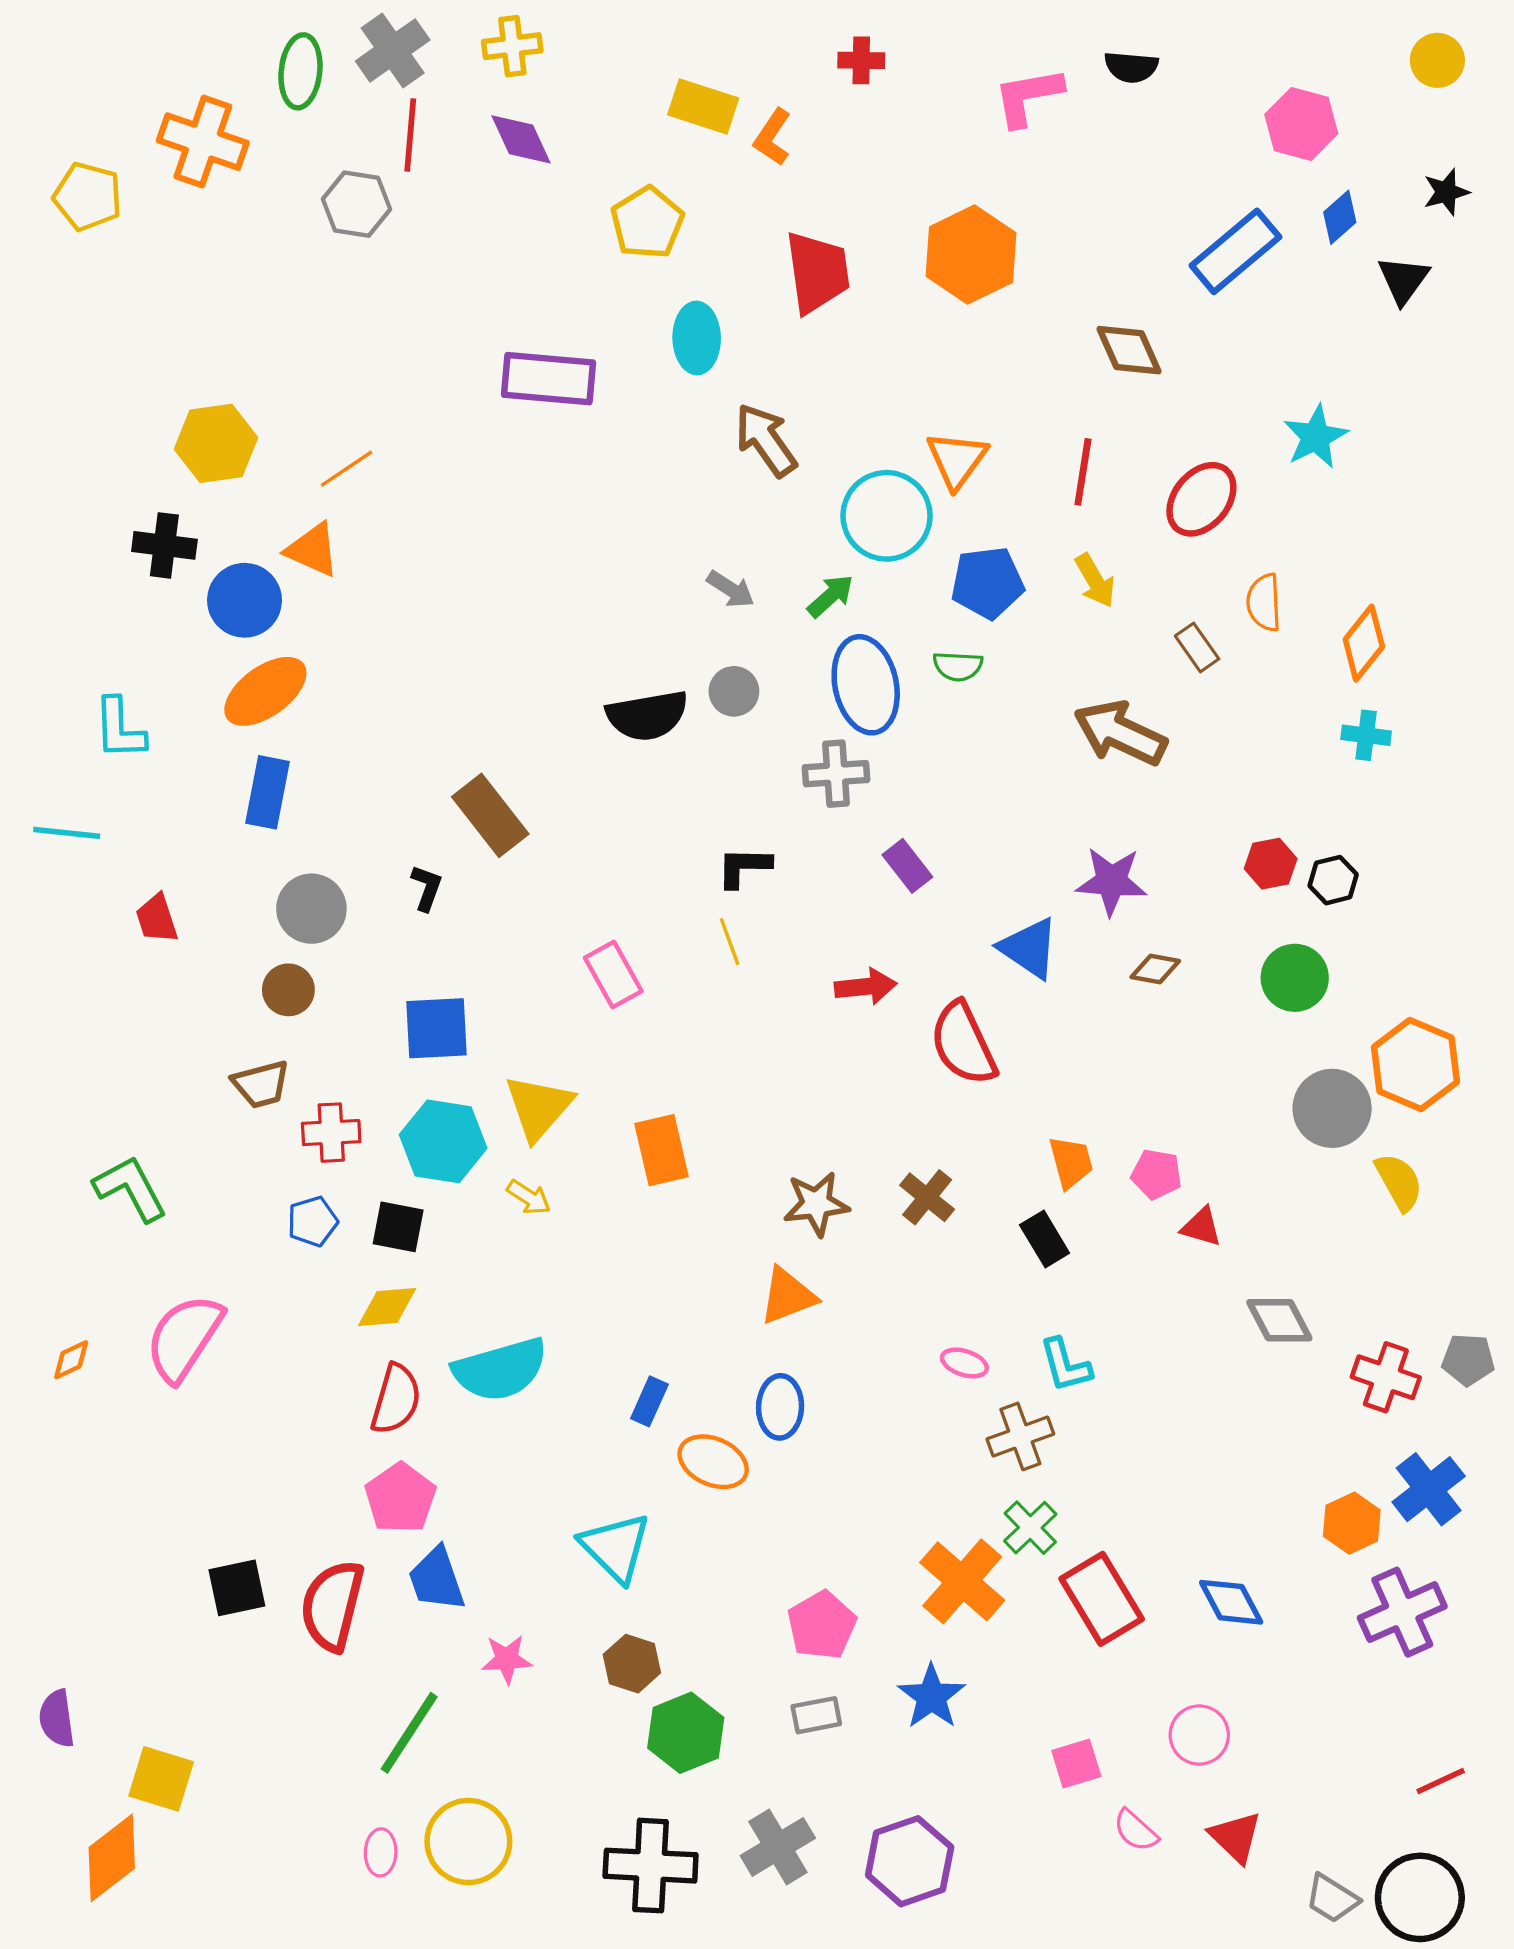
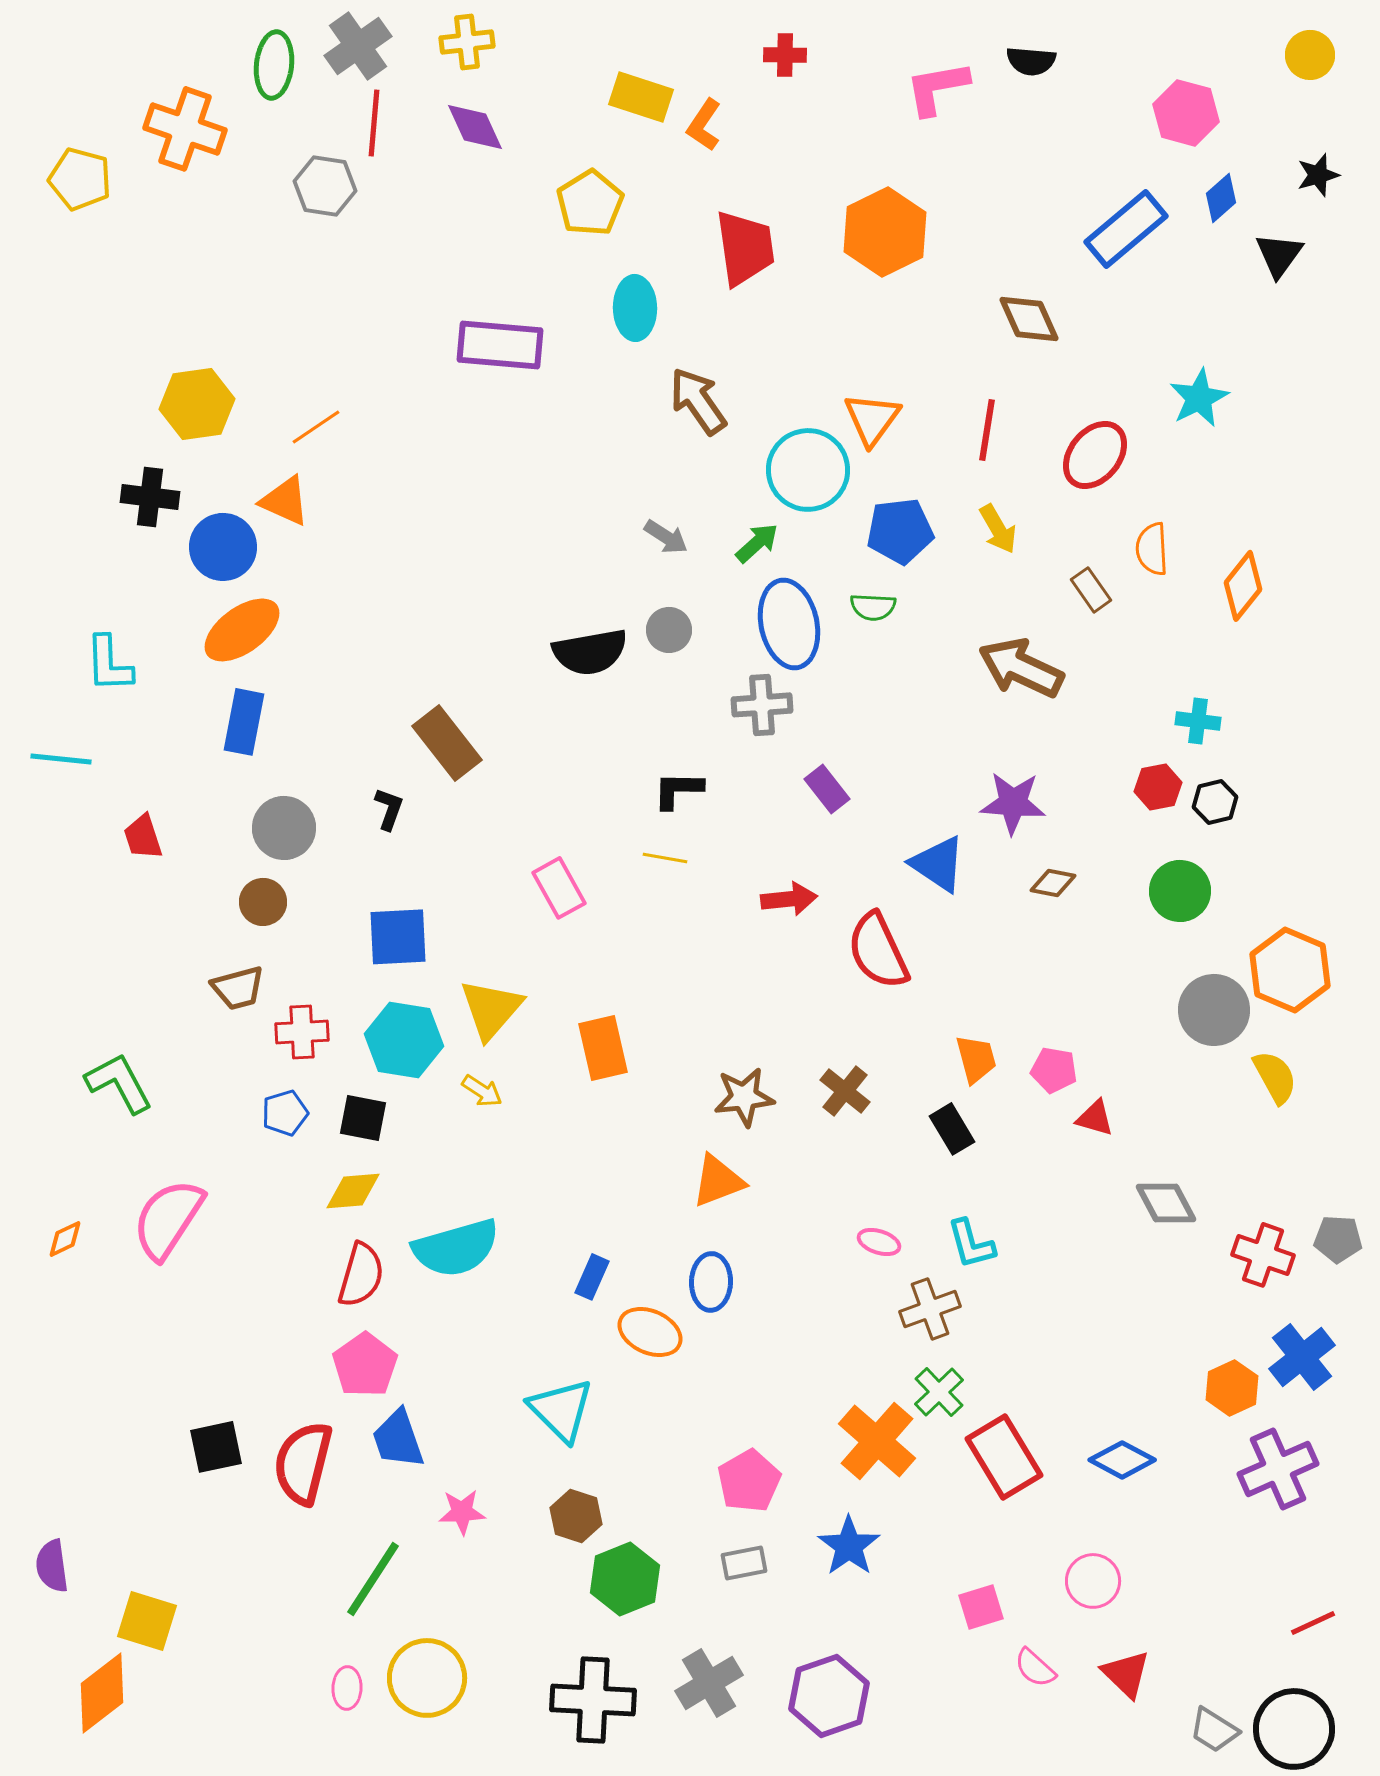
cyan cross: (1366, 735) -> (1198, 721), moved
yellow line: (730, 942) -> (665, 858), turned -60
blue diamond: (1231, 1602) -> (1122, 1460), turned -34

